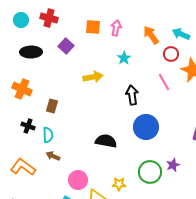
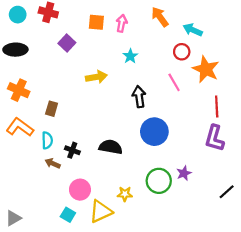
orange arrow: (151, 35) -> (160, 17), moved
black ellipse: (31, 52) -> (15, 50), moved
black cross: (28, 126) -> (72, 150), moved
orange L-shape: (23, 167) -> (20, 127), moved

